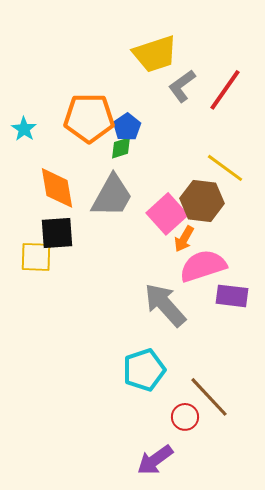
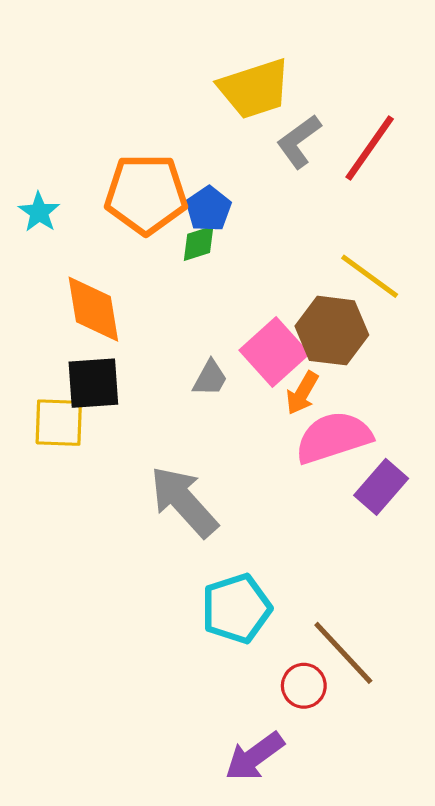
gray trapezoid: (112, 196) -> (210, 378), moved, size x0.5
purple rectangle: (232, 296) -> (381, 487), turned -56
gray arrow: (165, 305) -> (184, 502), moved

